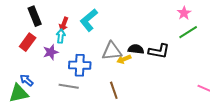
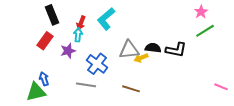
blue cross: (80, 65) -> (97, 64), turned 35
blue arrow: (27, 80) -> (44, 79), turned 32
brown line: (114, 90) -> (131, 89), turned -54

